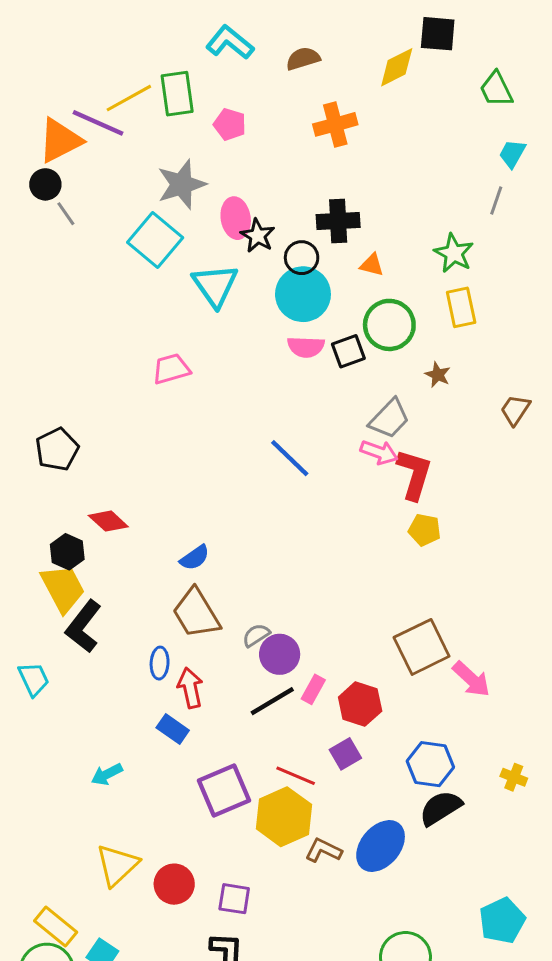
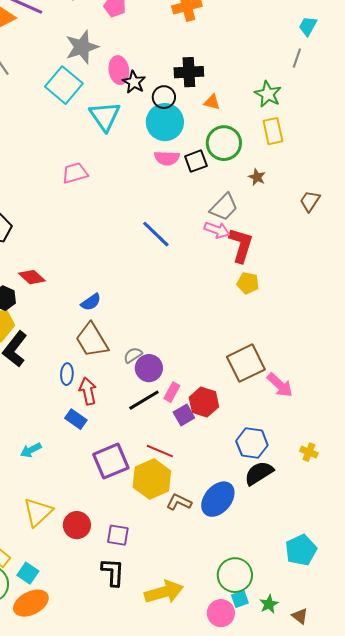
purple square: (345, 754) -> (184, 415), moved

